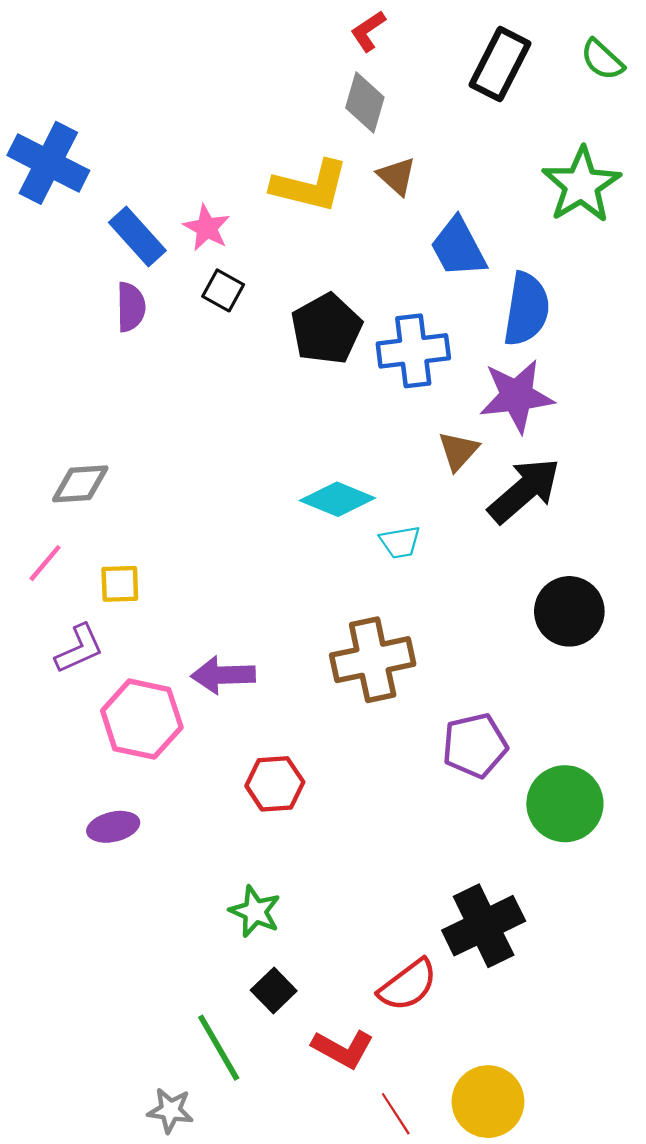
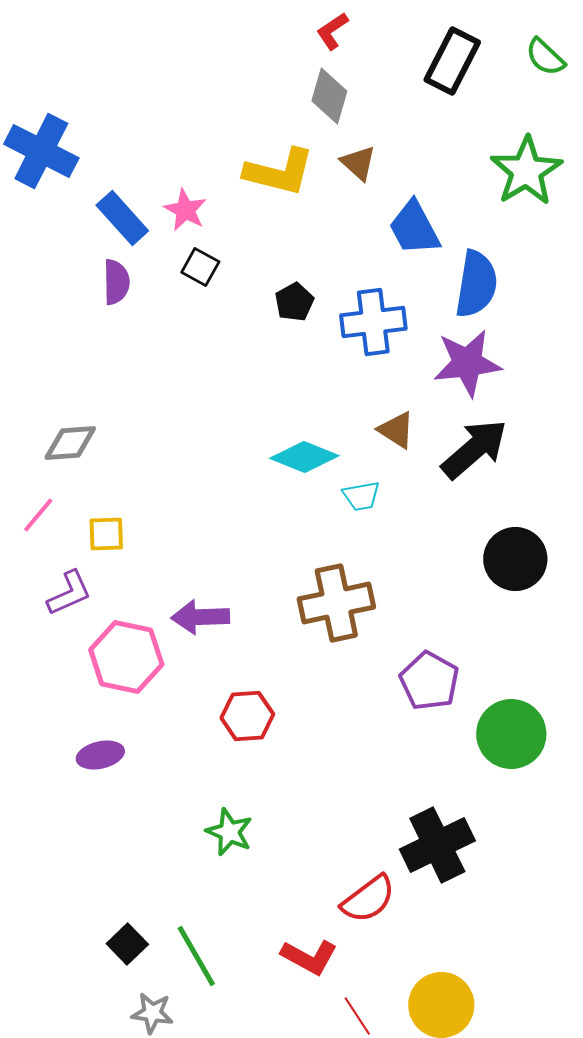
black pentagon: (326, 329) -> (294, 302), size x0.6
brown triangle: (458, 451) -> (396, 430), moved, turned -39
purple pentagon: (475, 745) -> (429, 681), turned -30
black square: (274, 991) -> (127, 944), moved

